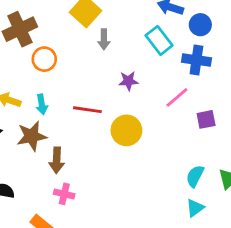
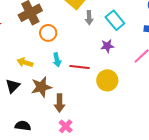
cyan rectangle: (159, 40) -> (115, 20), moved
cyan arrow: (42, 104) -> (57, 60), moved
pink cross: (64, 194) -> (66, 126), turned 32

